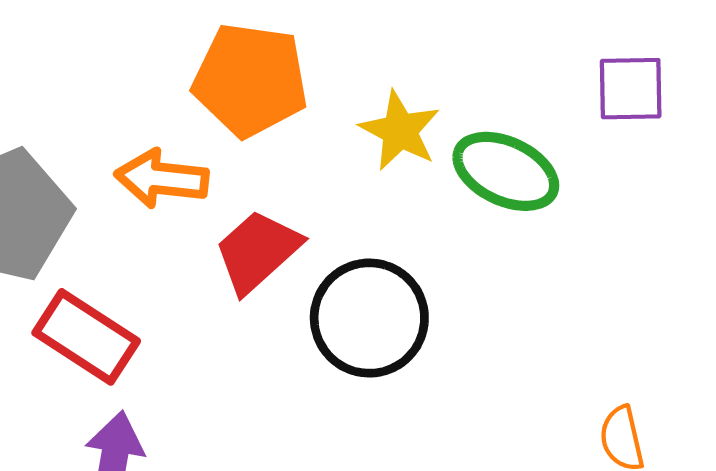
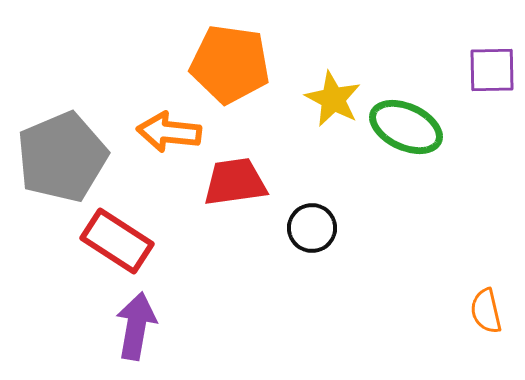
red trapezoid: (258, 251) -> (235, 182), turned 34
black circle: (369, 318) -> (312, 228), size x0.6

